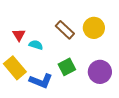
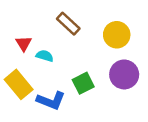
brown rectangle: (65, 30) -> (68, 24), moved
purple circle: (100, 72) -> (124, 74), moved

